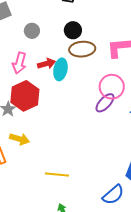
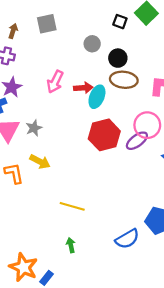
gray circle: (32, 31) -> (92, 44), moved
red hexagon: (25, 96) -> (104, 135), moved

